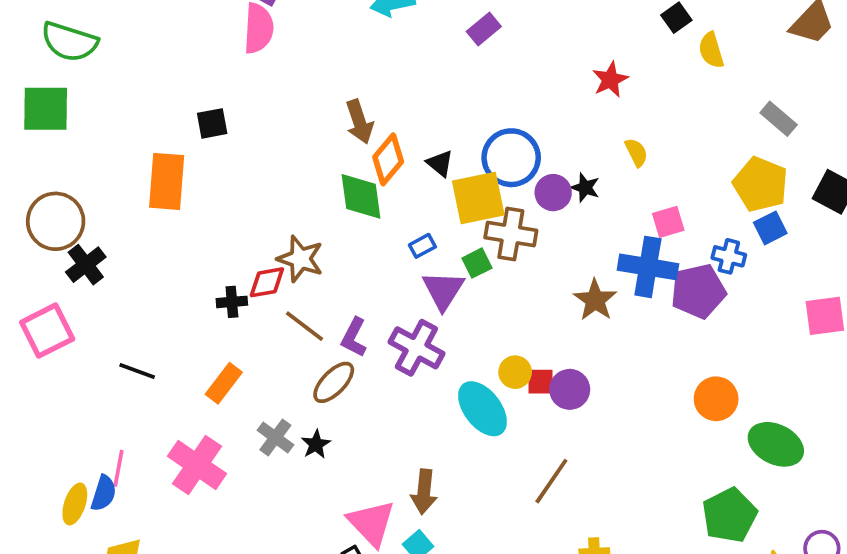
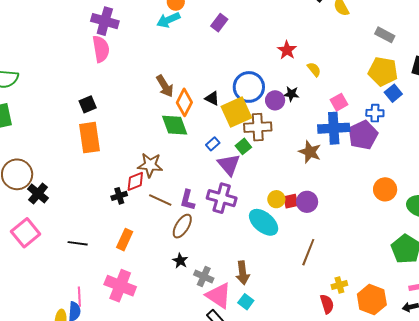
red star: (610, 80) -> (287, 50), moved
orange rectangle: (167, 181) -> (89, 138), moved
gray cross: (275, 437) -> (204, 276), moved

